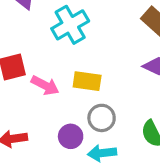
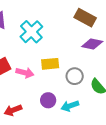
gray circle: (102, 118) -> (75, 76), moved

